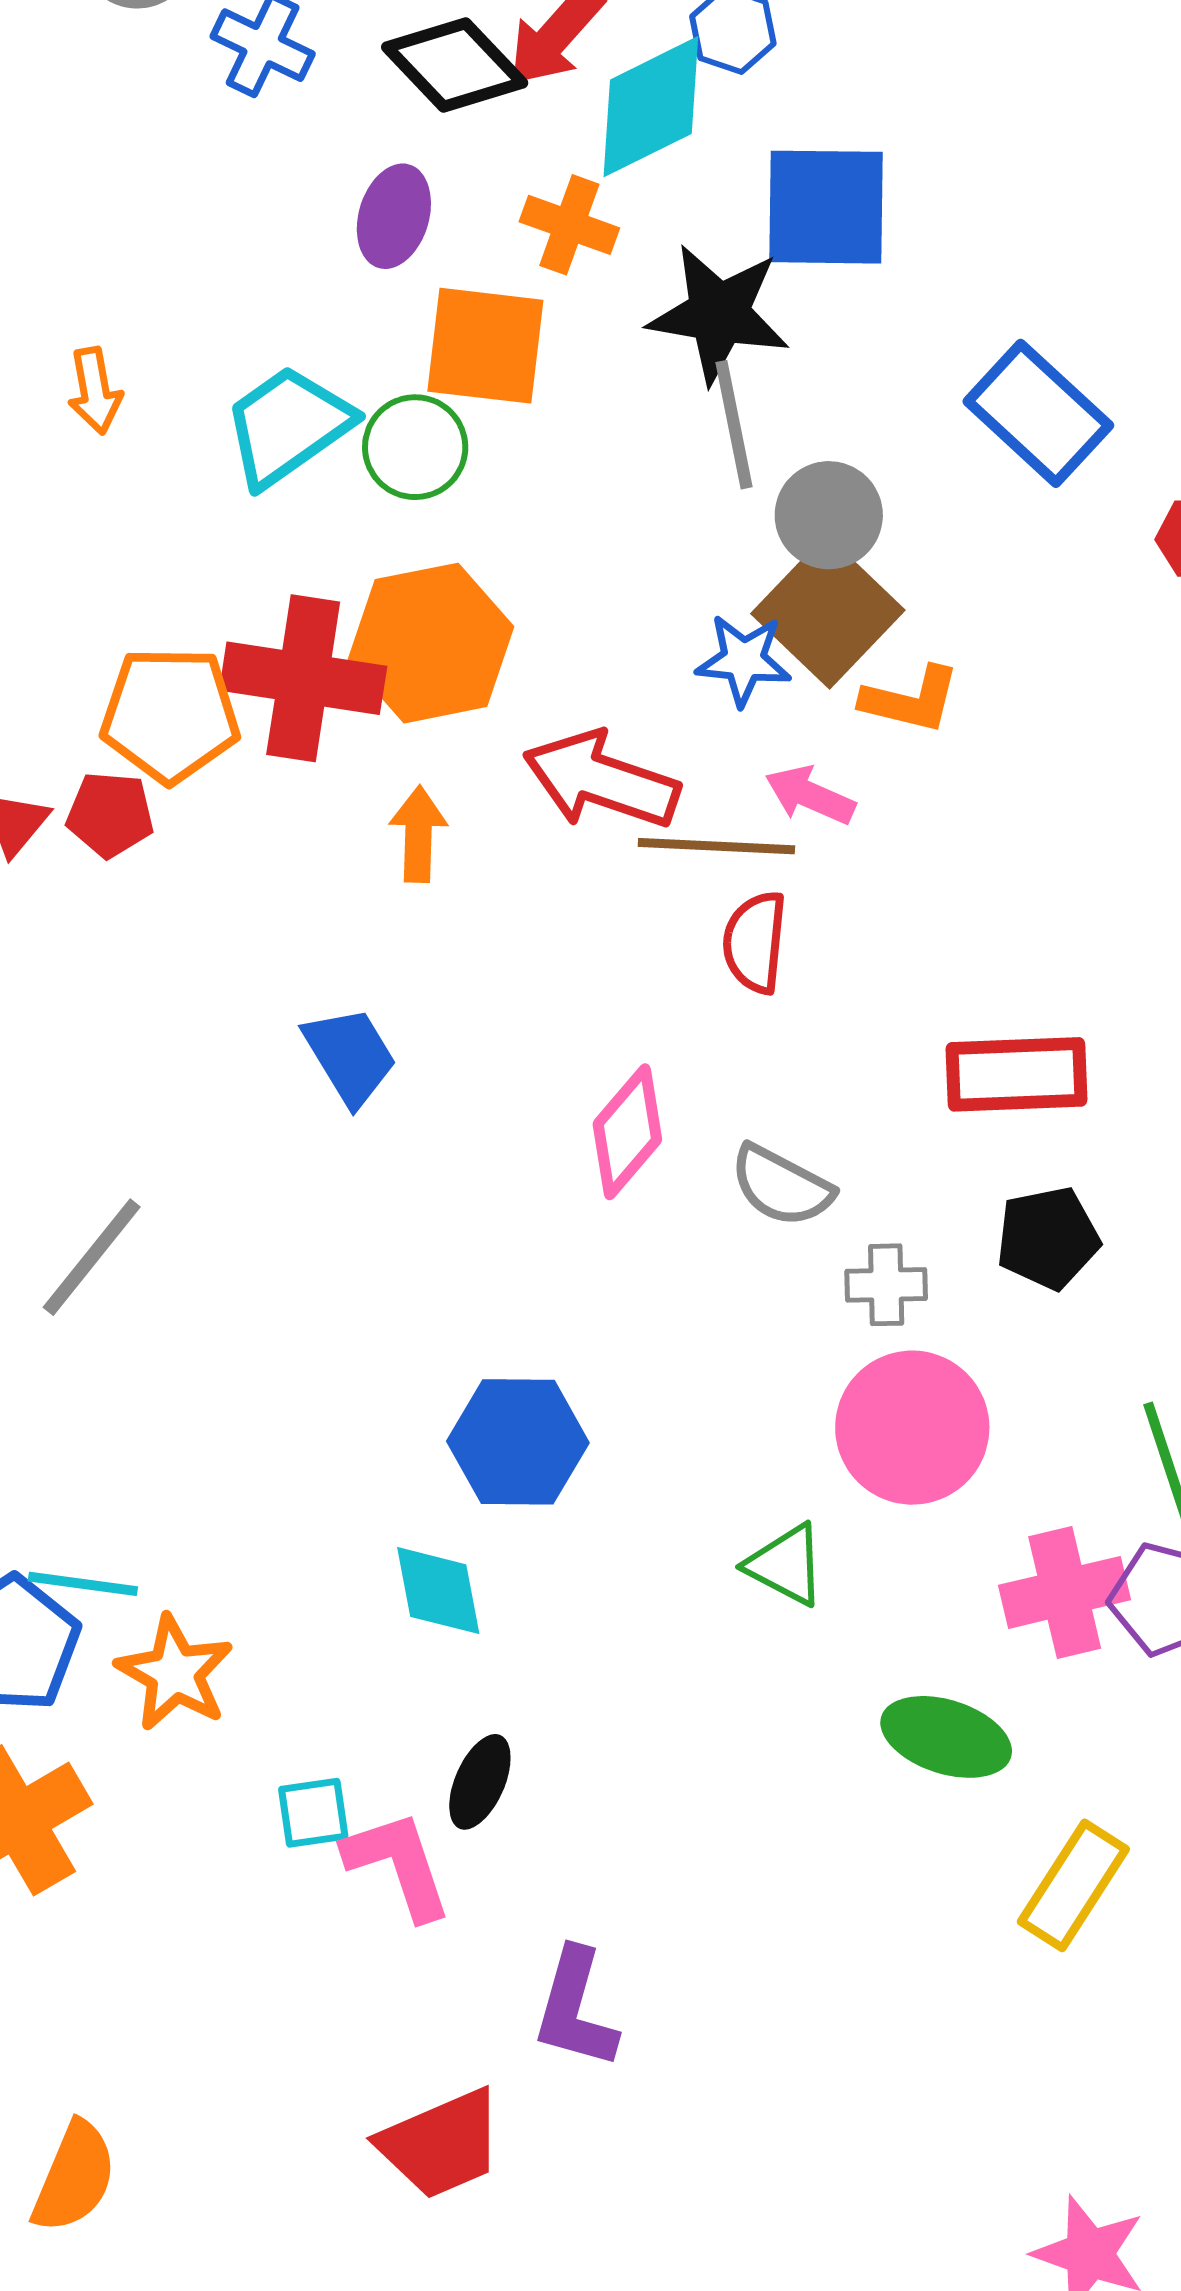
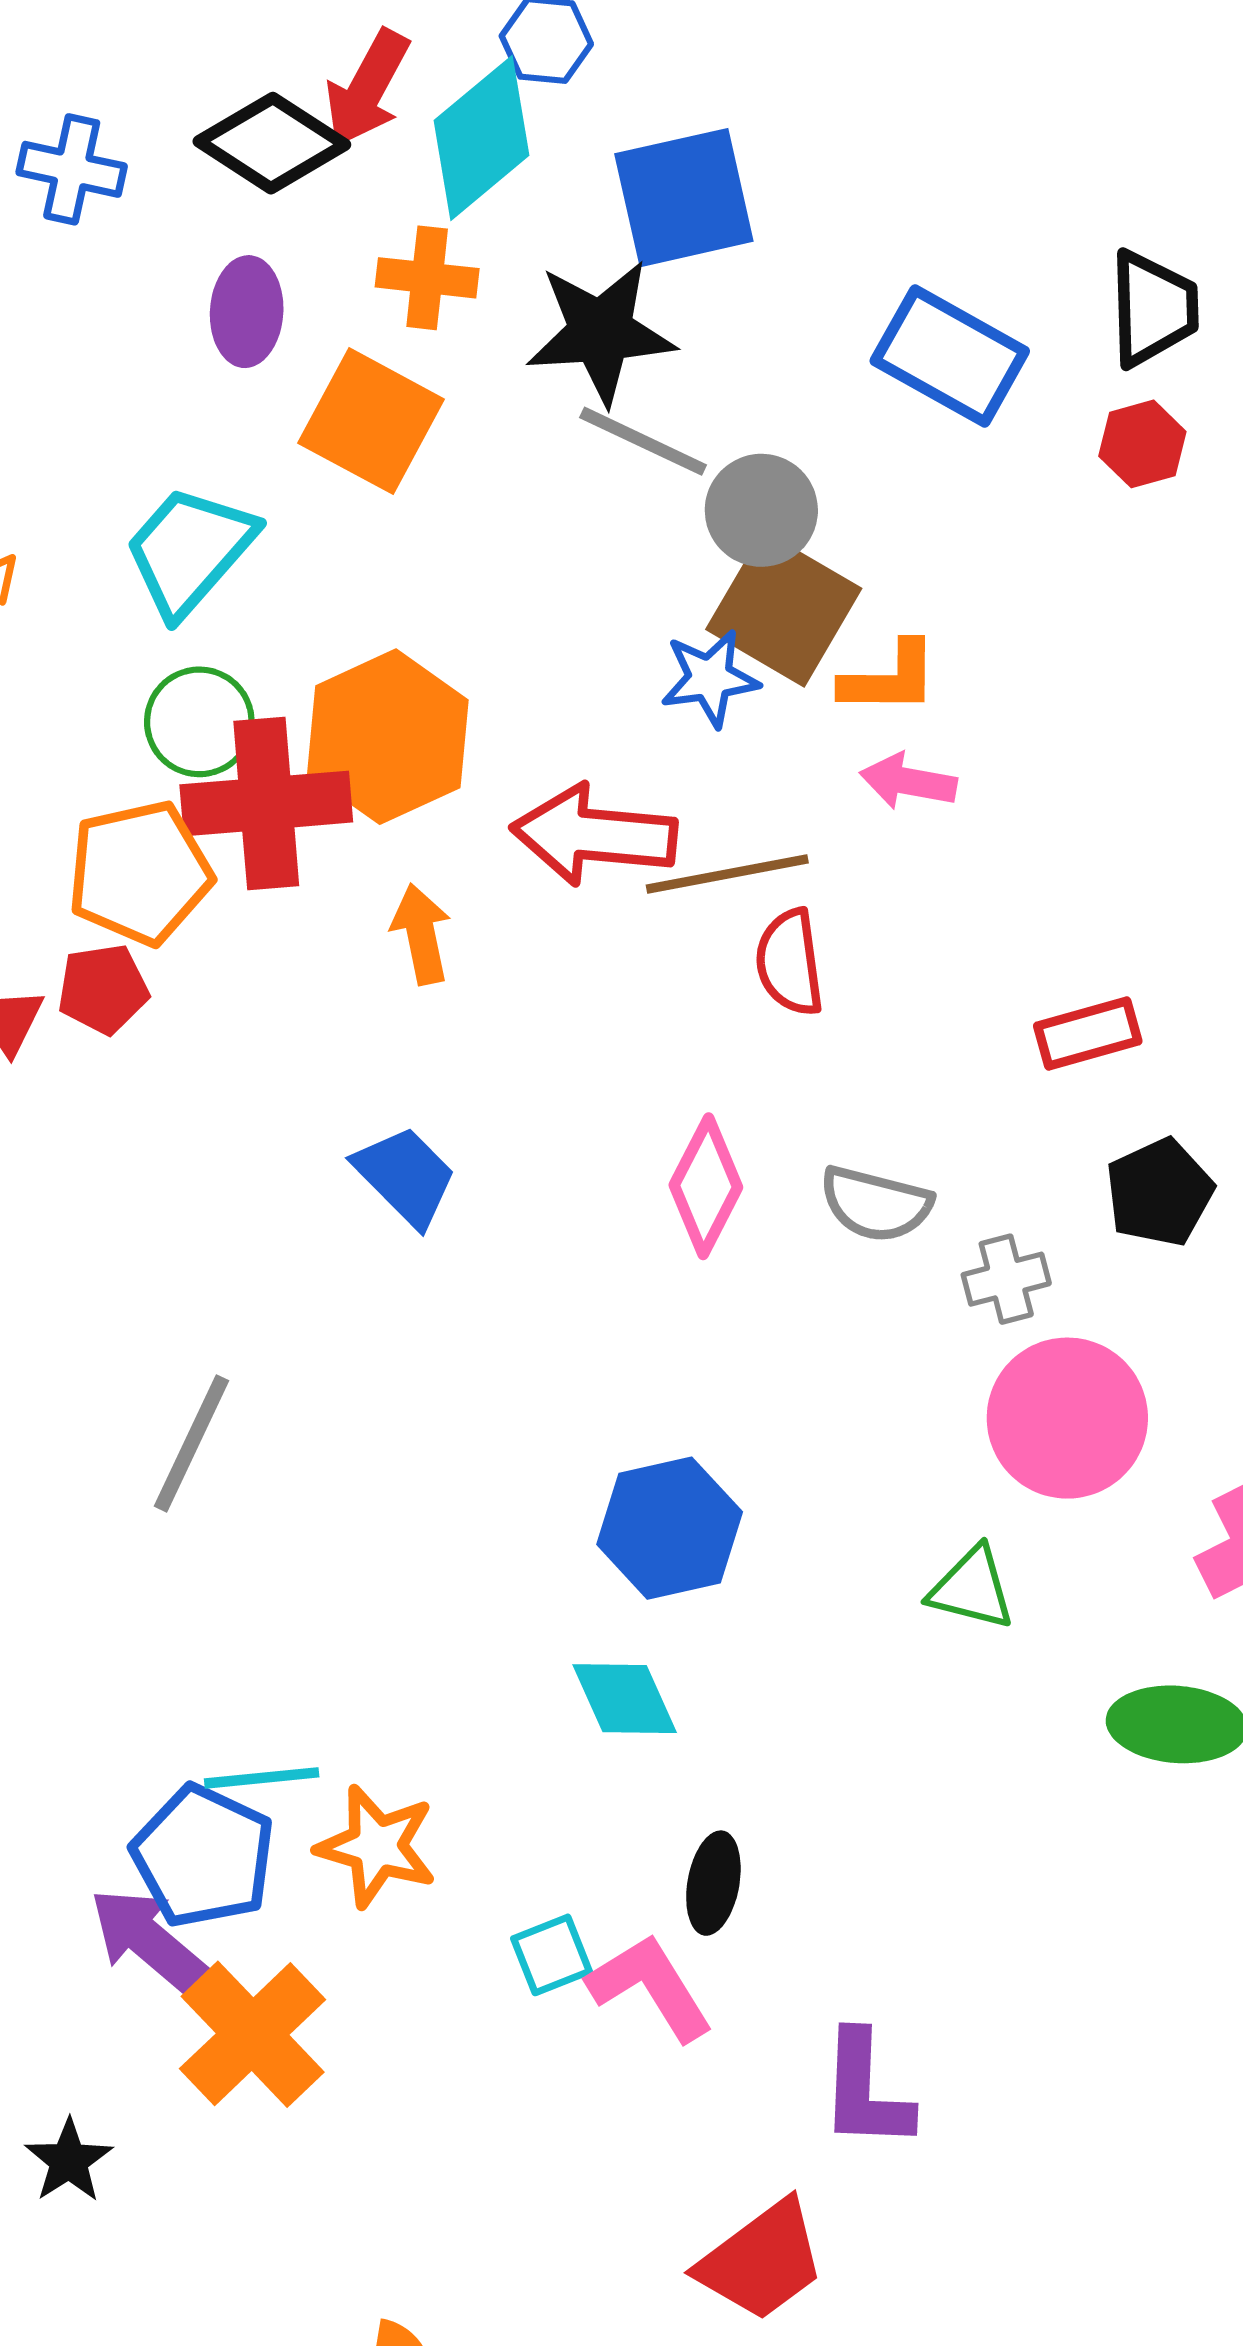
orange square: (485, 346) -> (371, 421), turned 35
gray line: (734, 425) -> (643, 441), turned -40
green circle: (415, 447) -> (199, 722), moved
pink arrow: (810, 795) -> (908, 781), moved
red rectangle: (1017, 1074) -> (1088, 1034), size x0.7

